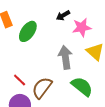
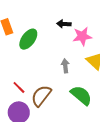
black arrow: (63, 15) -> (64, 24), turned 32
gray arrow: (65, 57) -> (65, 66), size x0.6

